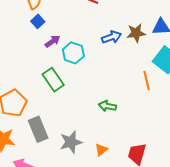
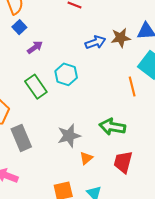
cyan hexagon: (73, 53) -> (66, 74), moved
green arrow: (107, 106) -> (112, 127), moved, size x1.4
gray star: (71, 142) -> (69, 136), moved

